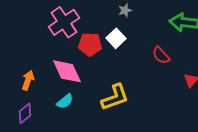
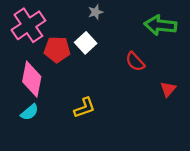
pink diamond: (67, 71) -> (32, 79), turned 36
yellow L-shape: (115, 97) -> (85, 108), size x0.7

